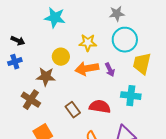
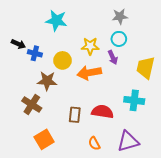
cyan circle: (125, 40) -> (119, 39), moved, size x0.6
blue cross: (15, 62) -> (35, 53), moved, turned 32
purple arrow: (110, 70) -> (113, 57), moved
brown rectangle: (73, 110) -> (75, 115), turned 42

